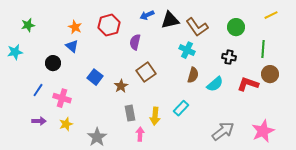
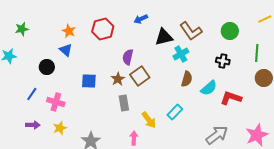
black triangle: (170, 20) -> (164, 37), moved
purple semicircle: (135, 42) -> (128, 57), moved
cyan cross: (187, 50) -> (181, 54), turned 35
blue square: (95, 77) -> (89, 81), turned -35
red L-shape: (248, 84) -> (231, 98), moved
brown star: (121, 86) -> (118, 79), moved
gray rectangle: (130, 113) -> (124, 103), moved
yellow arrow: (155, 116) -> (149, 120), turned -42

